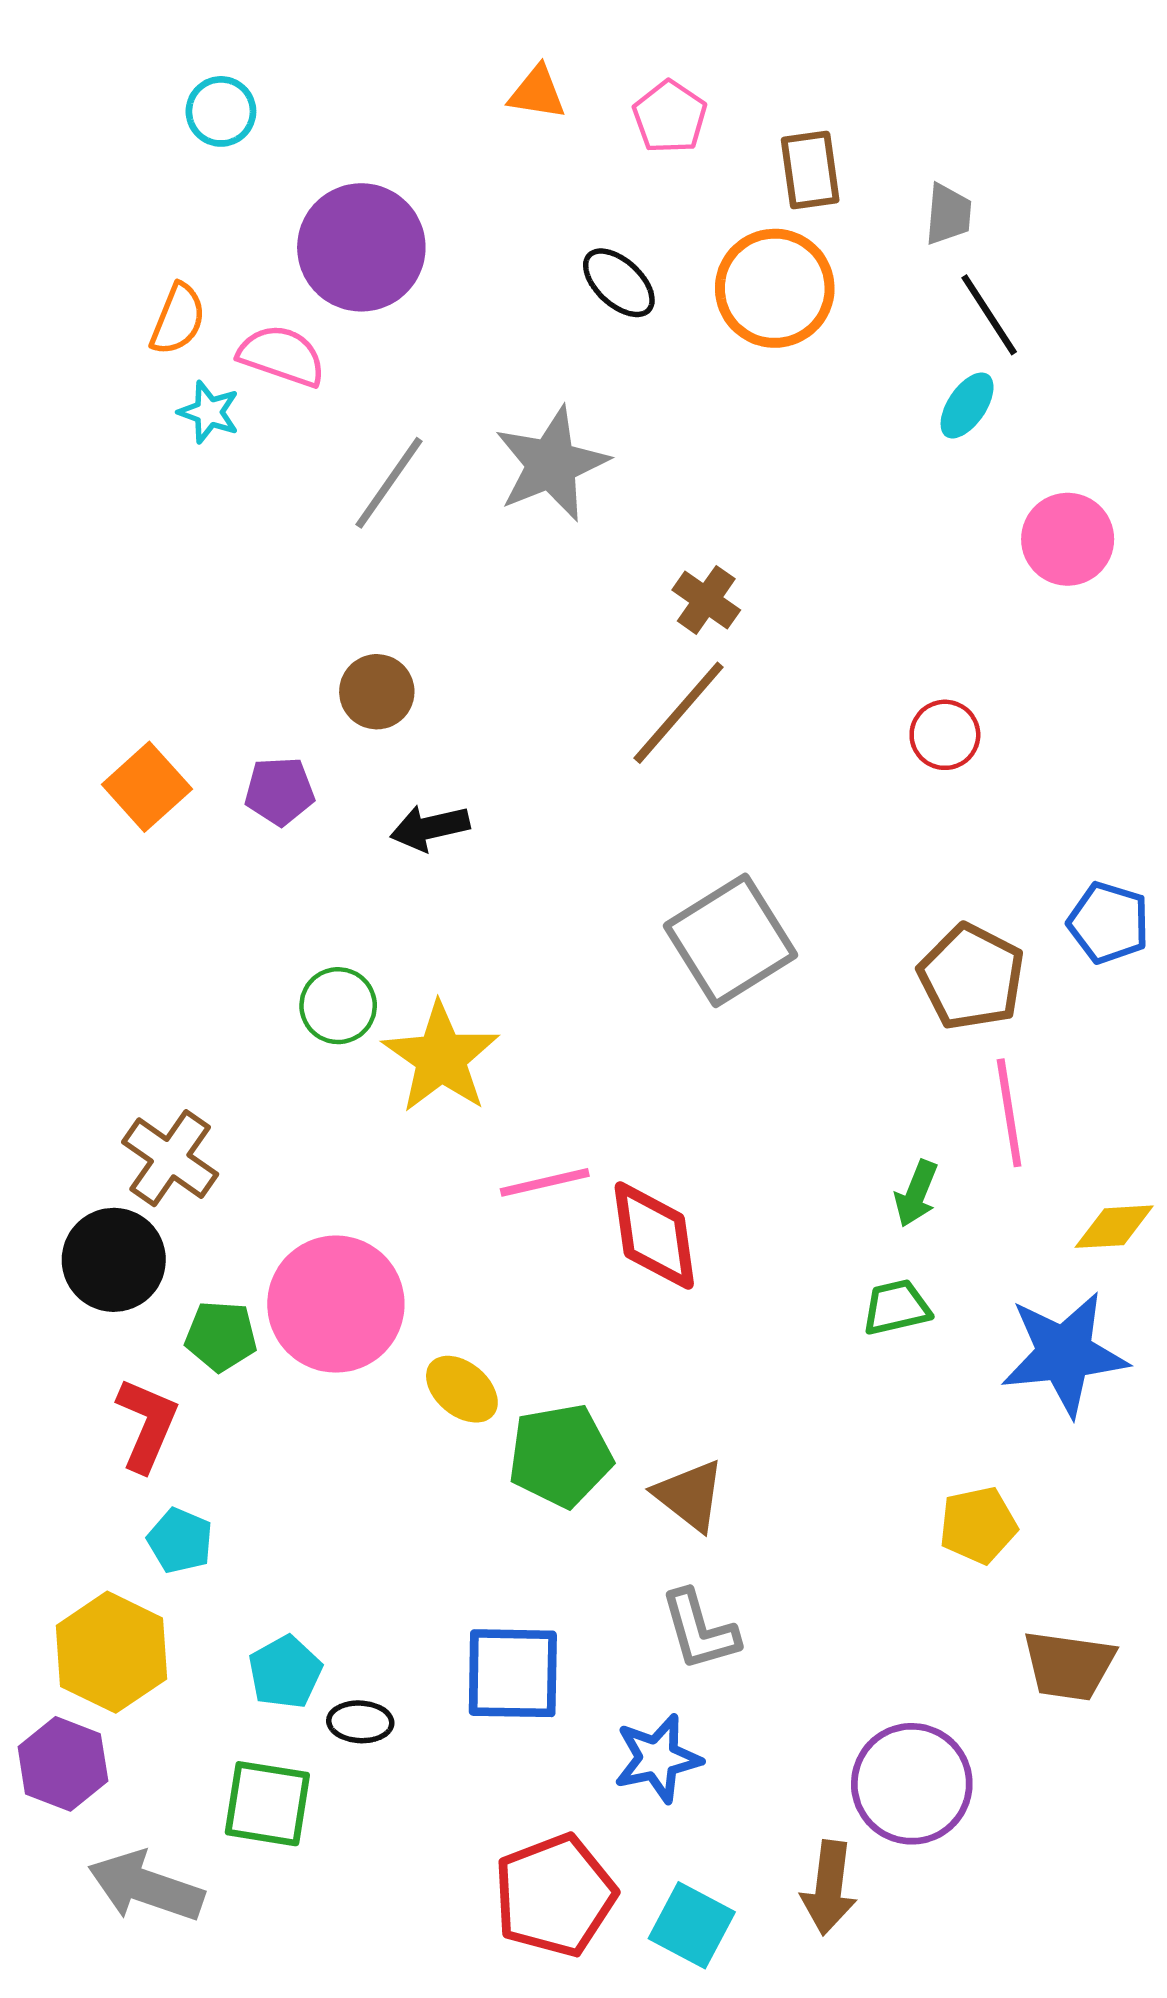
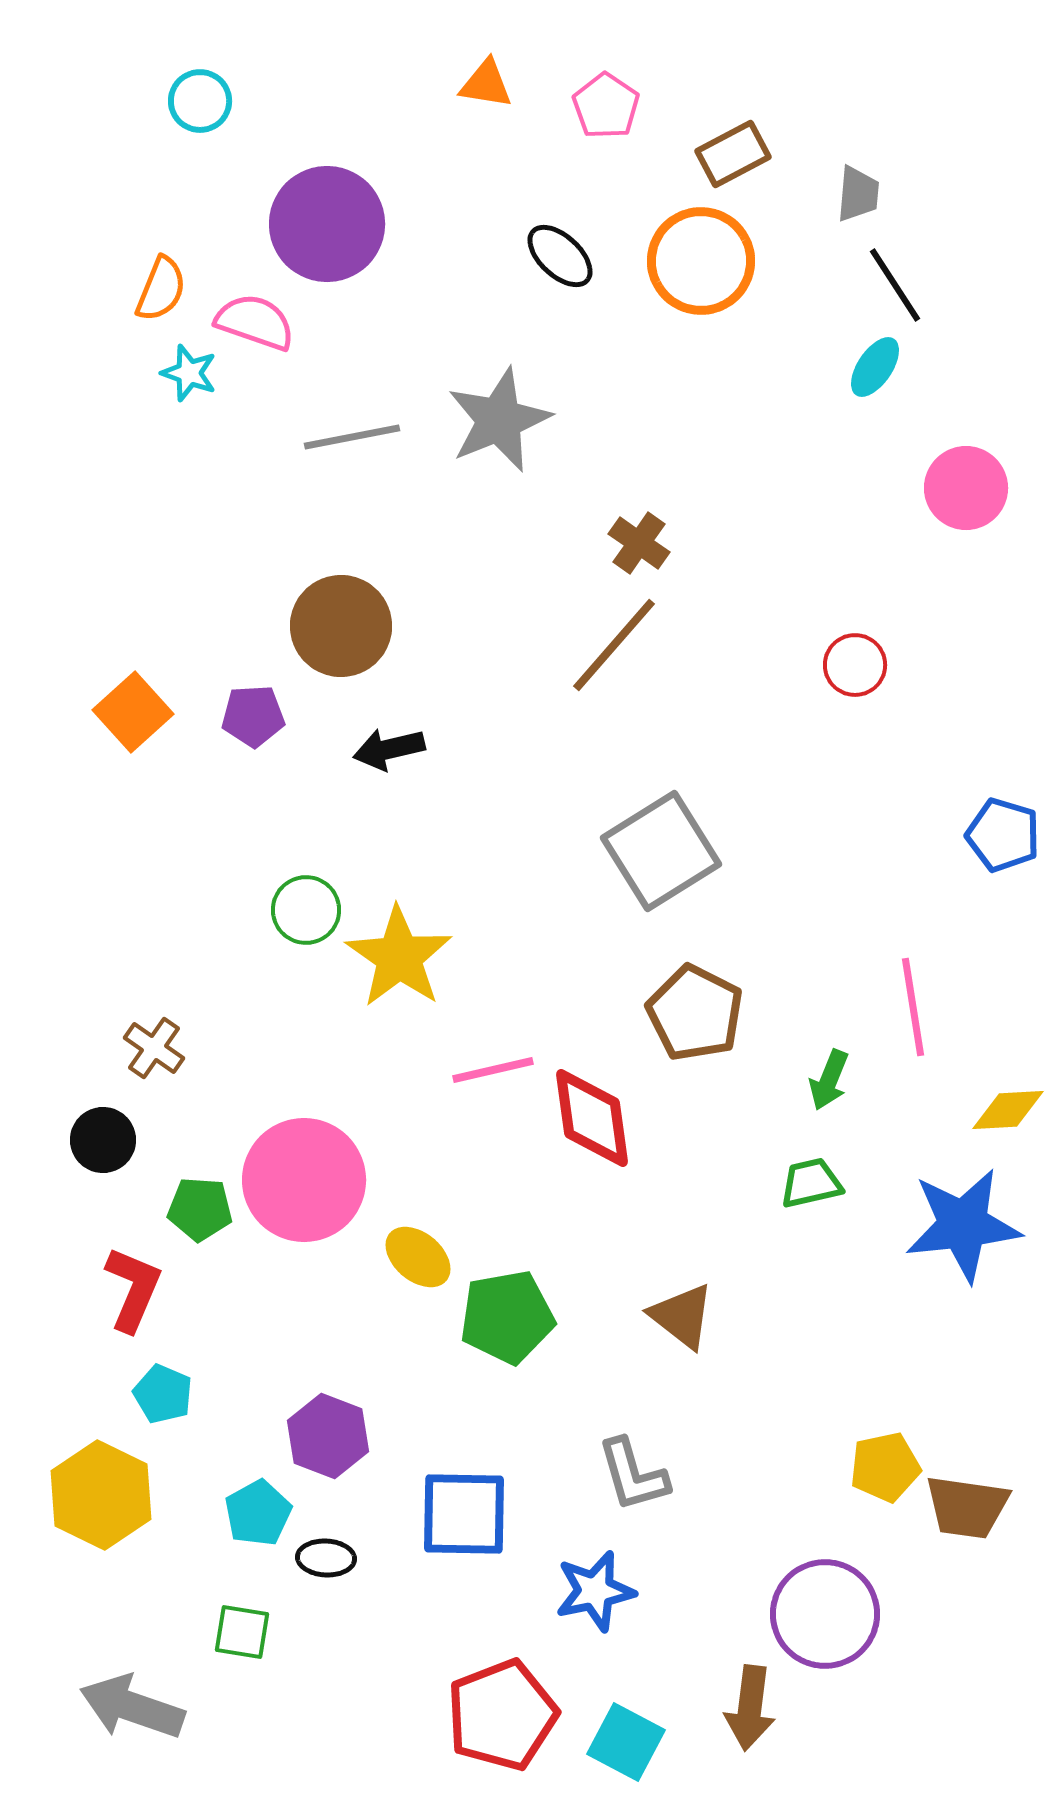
brown rectangle: (810, 170) -> (733, 154), turned 70
gray line: (389, 483) -> (352, 437), turned 44
brown circle: (377, 692) -> (341, 626), size x1.5
brown pentagon: (971, 977) -> (695, 1013), moved
brown cross: (170, 1158) -> (154, 1048), size x0.7
black circle: (114, 1260) -> (103, 1140), size x0.7
brown triangle: (690, 1495) -> (682, 1316), moved
yellow pentagon: (978, 1525) -> (885, 1467), moved
purple hexagon: (63, 1764) -> (328, 1436), moved
green square: (267, 1804) -> (242, 1632), size x0.7

